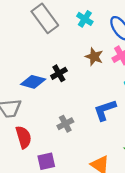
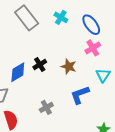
brown star: (94, 57) -> (69, 67), moved
blue diamond: (33, 82) -> (18, 72), turned -45

